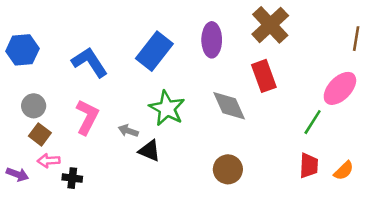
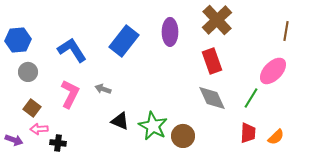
gray circle: (34, 106) -> (28, 72), moved
gray diamond: (229, 106) -> (212, 98), moved
green star: (167, 108) -> (153, 126), moved
gray arrow: (128, 131) -> (103, 89), moved

